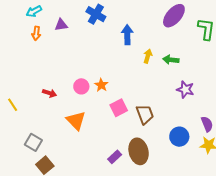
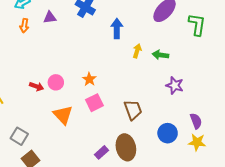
pink circle: (81, 86) -> (56, 82), moved
pink square: (119, 108) -> (94, 103), moved

